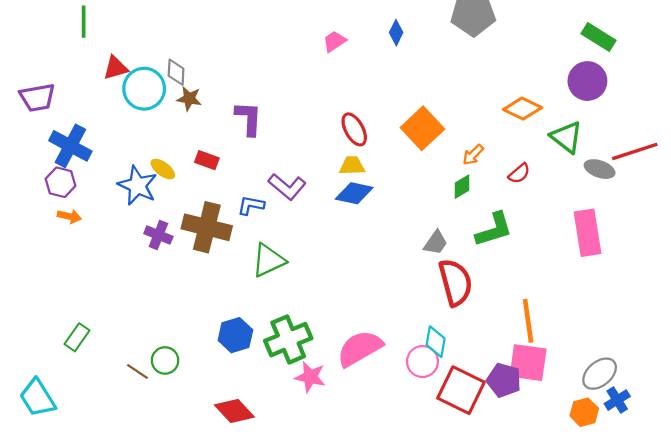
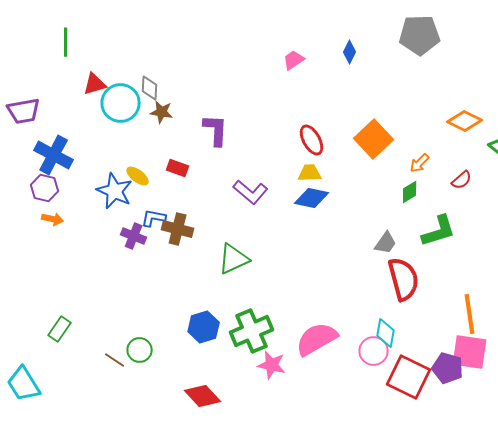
blue L-shape: (251, 205) -> (154, 218), moved
brown cross: (207, 227) -> (178, 229), size x0.7

